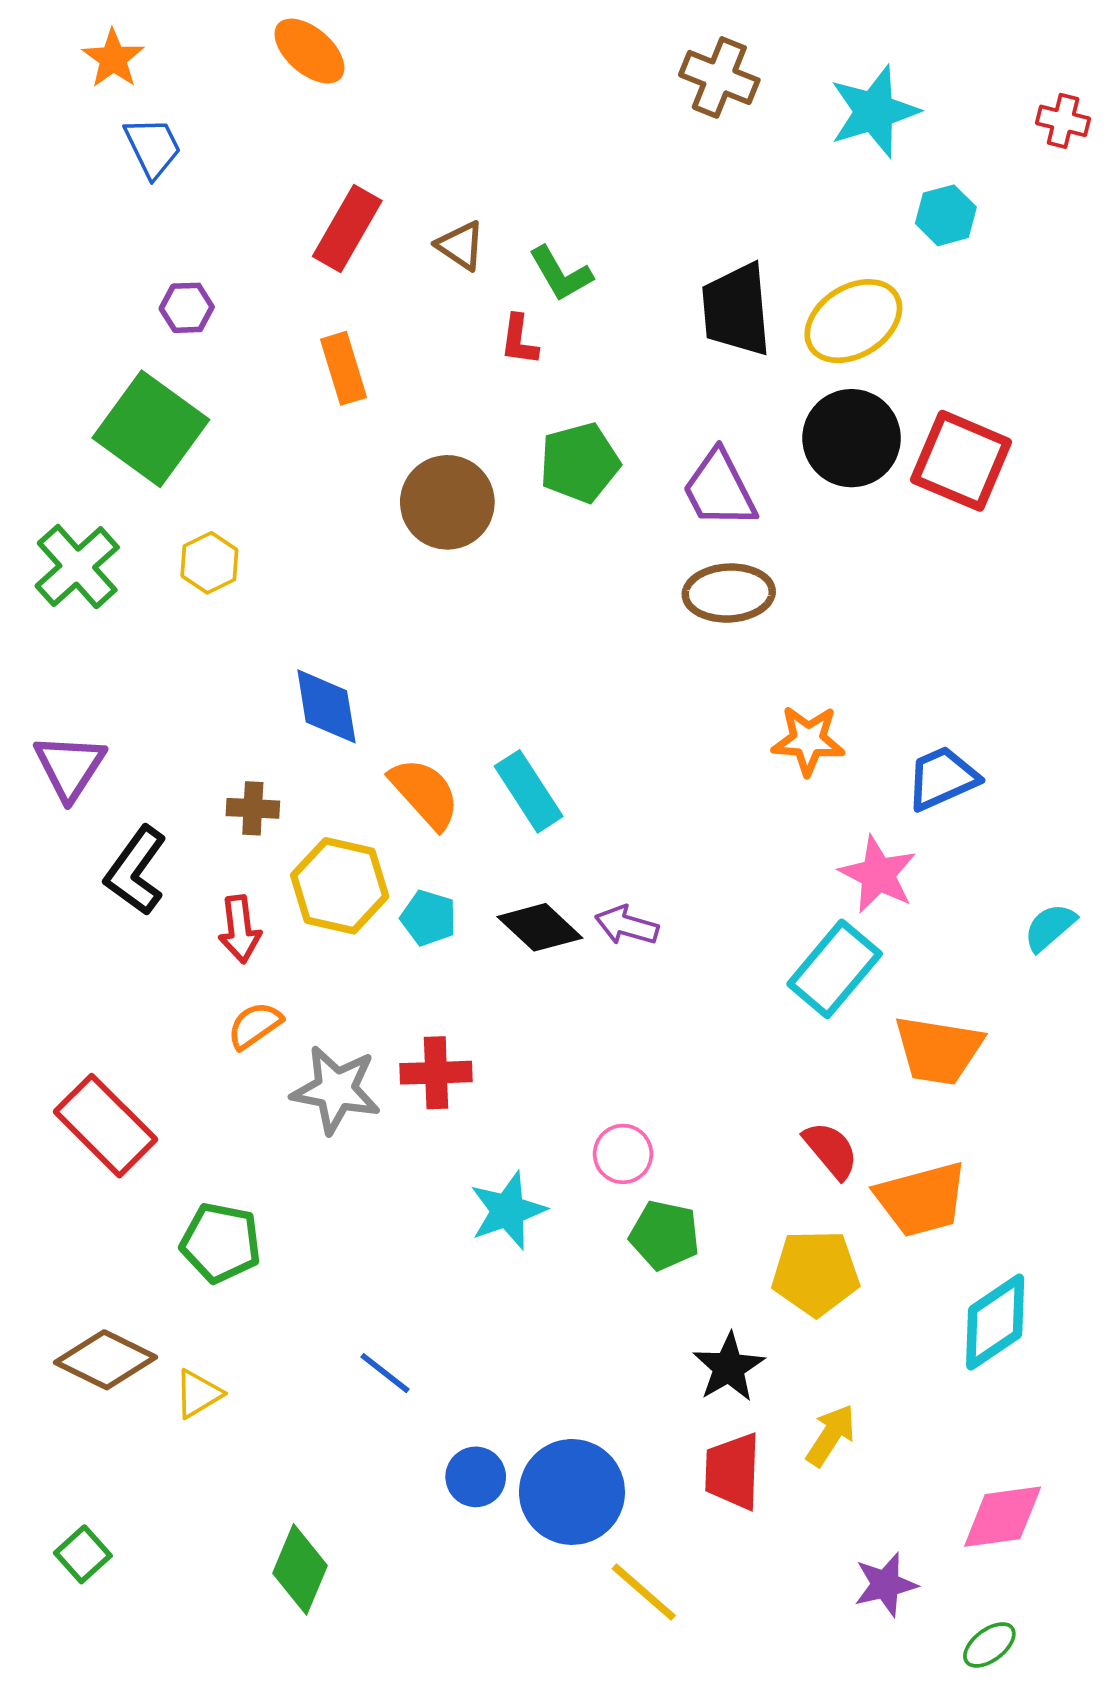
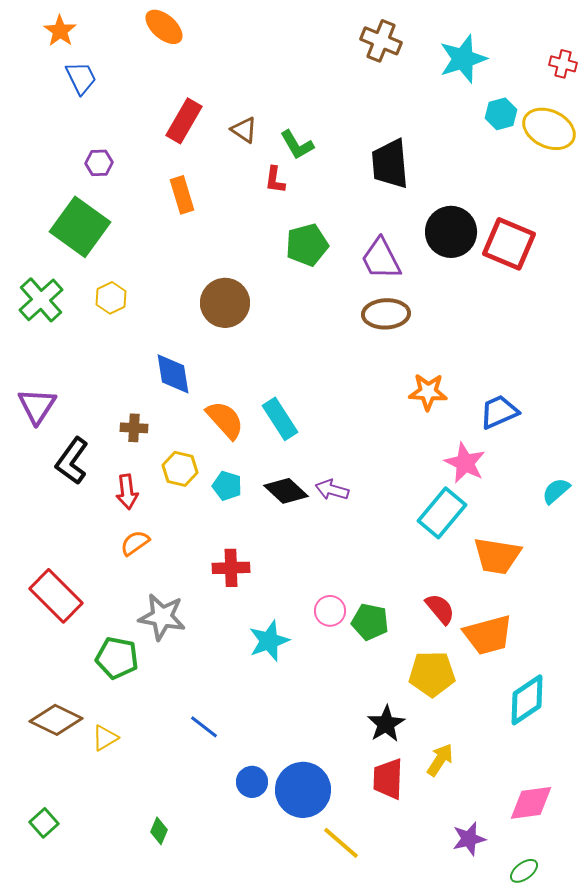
yellow ellipse: (853, 321) -> (549, 129), moved, turned 57
brown circle: (447, 502) -> (225, 303), moved
yellow hexagon: (340, 886) -> (180, 469), size x0.7
gray star: (336, 1090) -> (162, 617), moved
green pentagon: (665, 1235) -> (370, 622), moved
green diamond: (300, 1569) -> (159, 831), size x0.6

